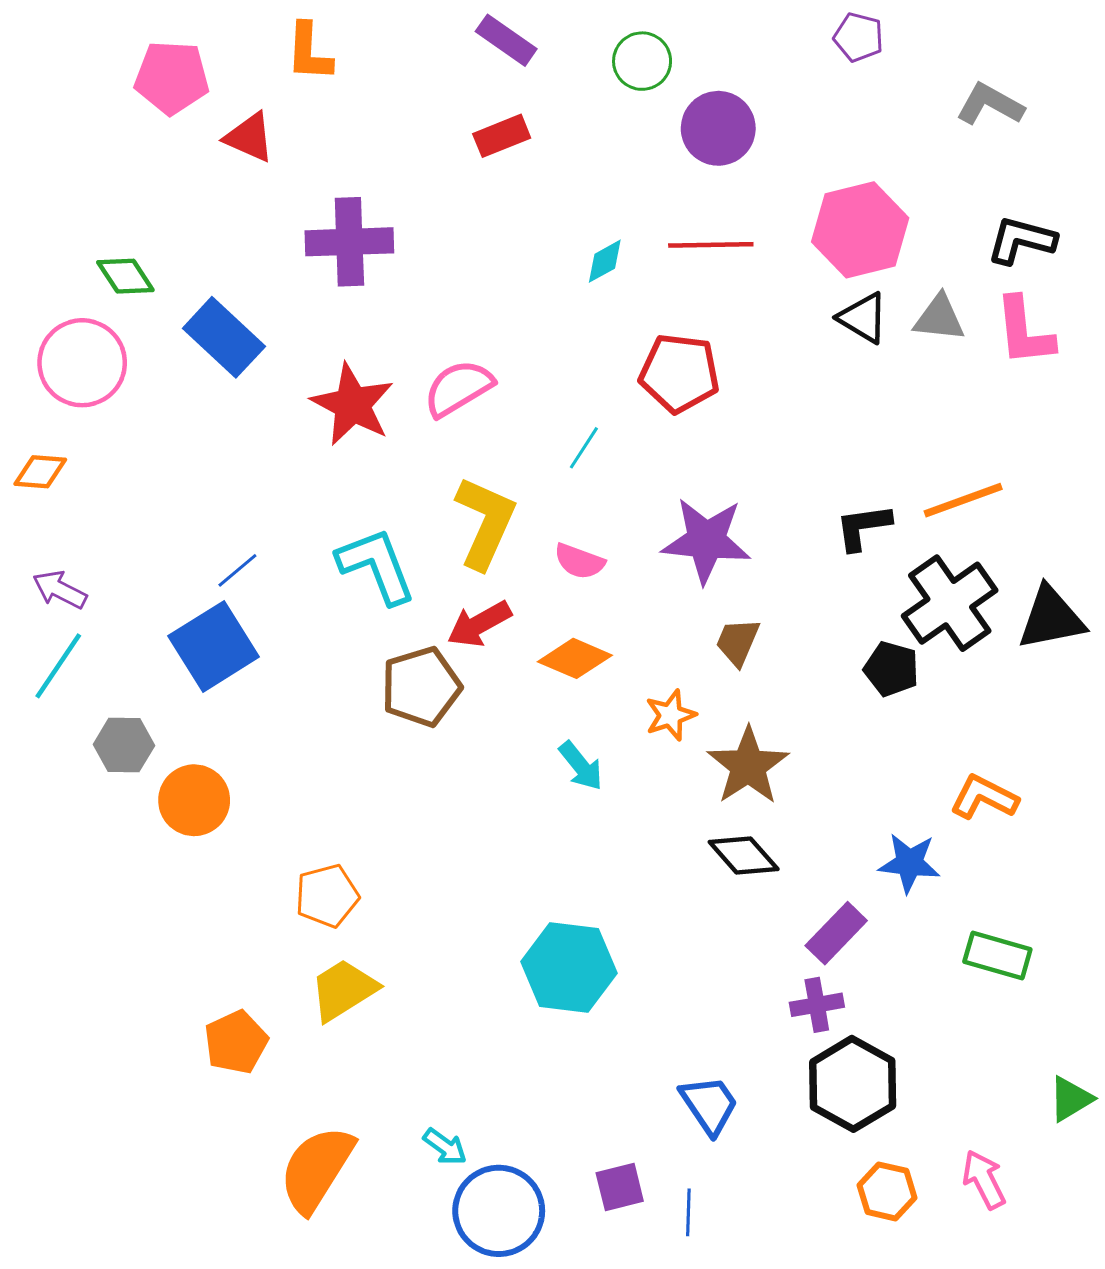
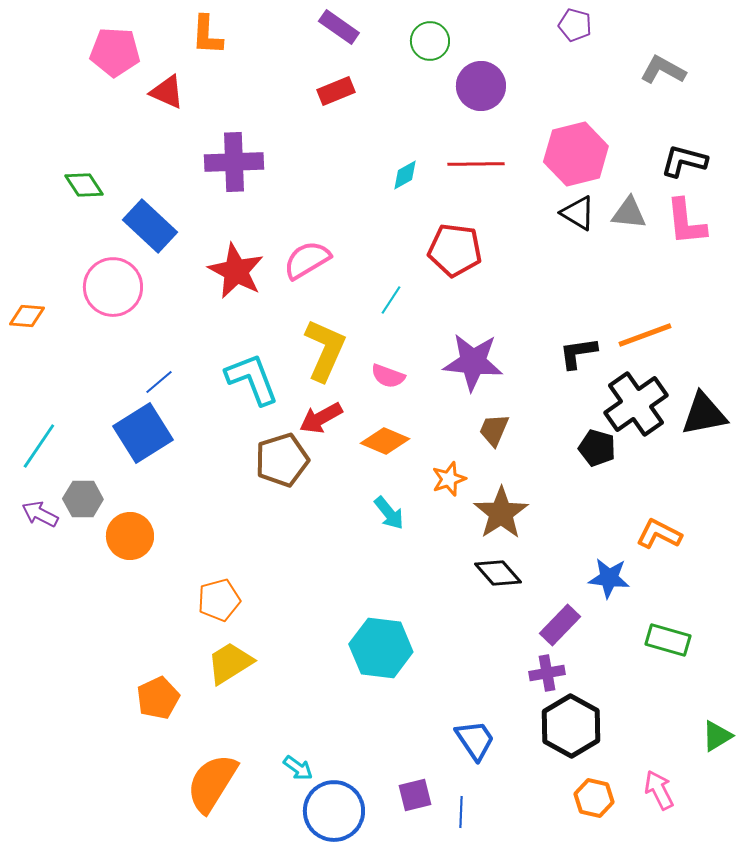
pink circle: (82, 363) -> (113, 287), moved
purple arrow: (60, 590) -> (40, 514), moved

